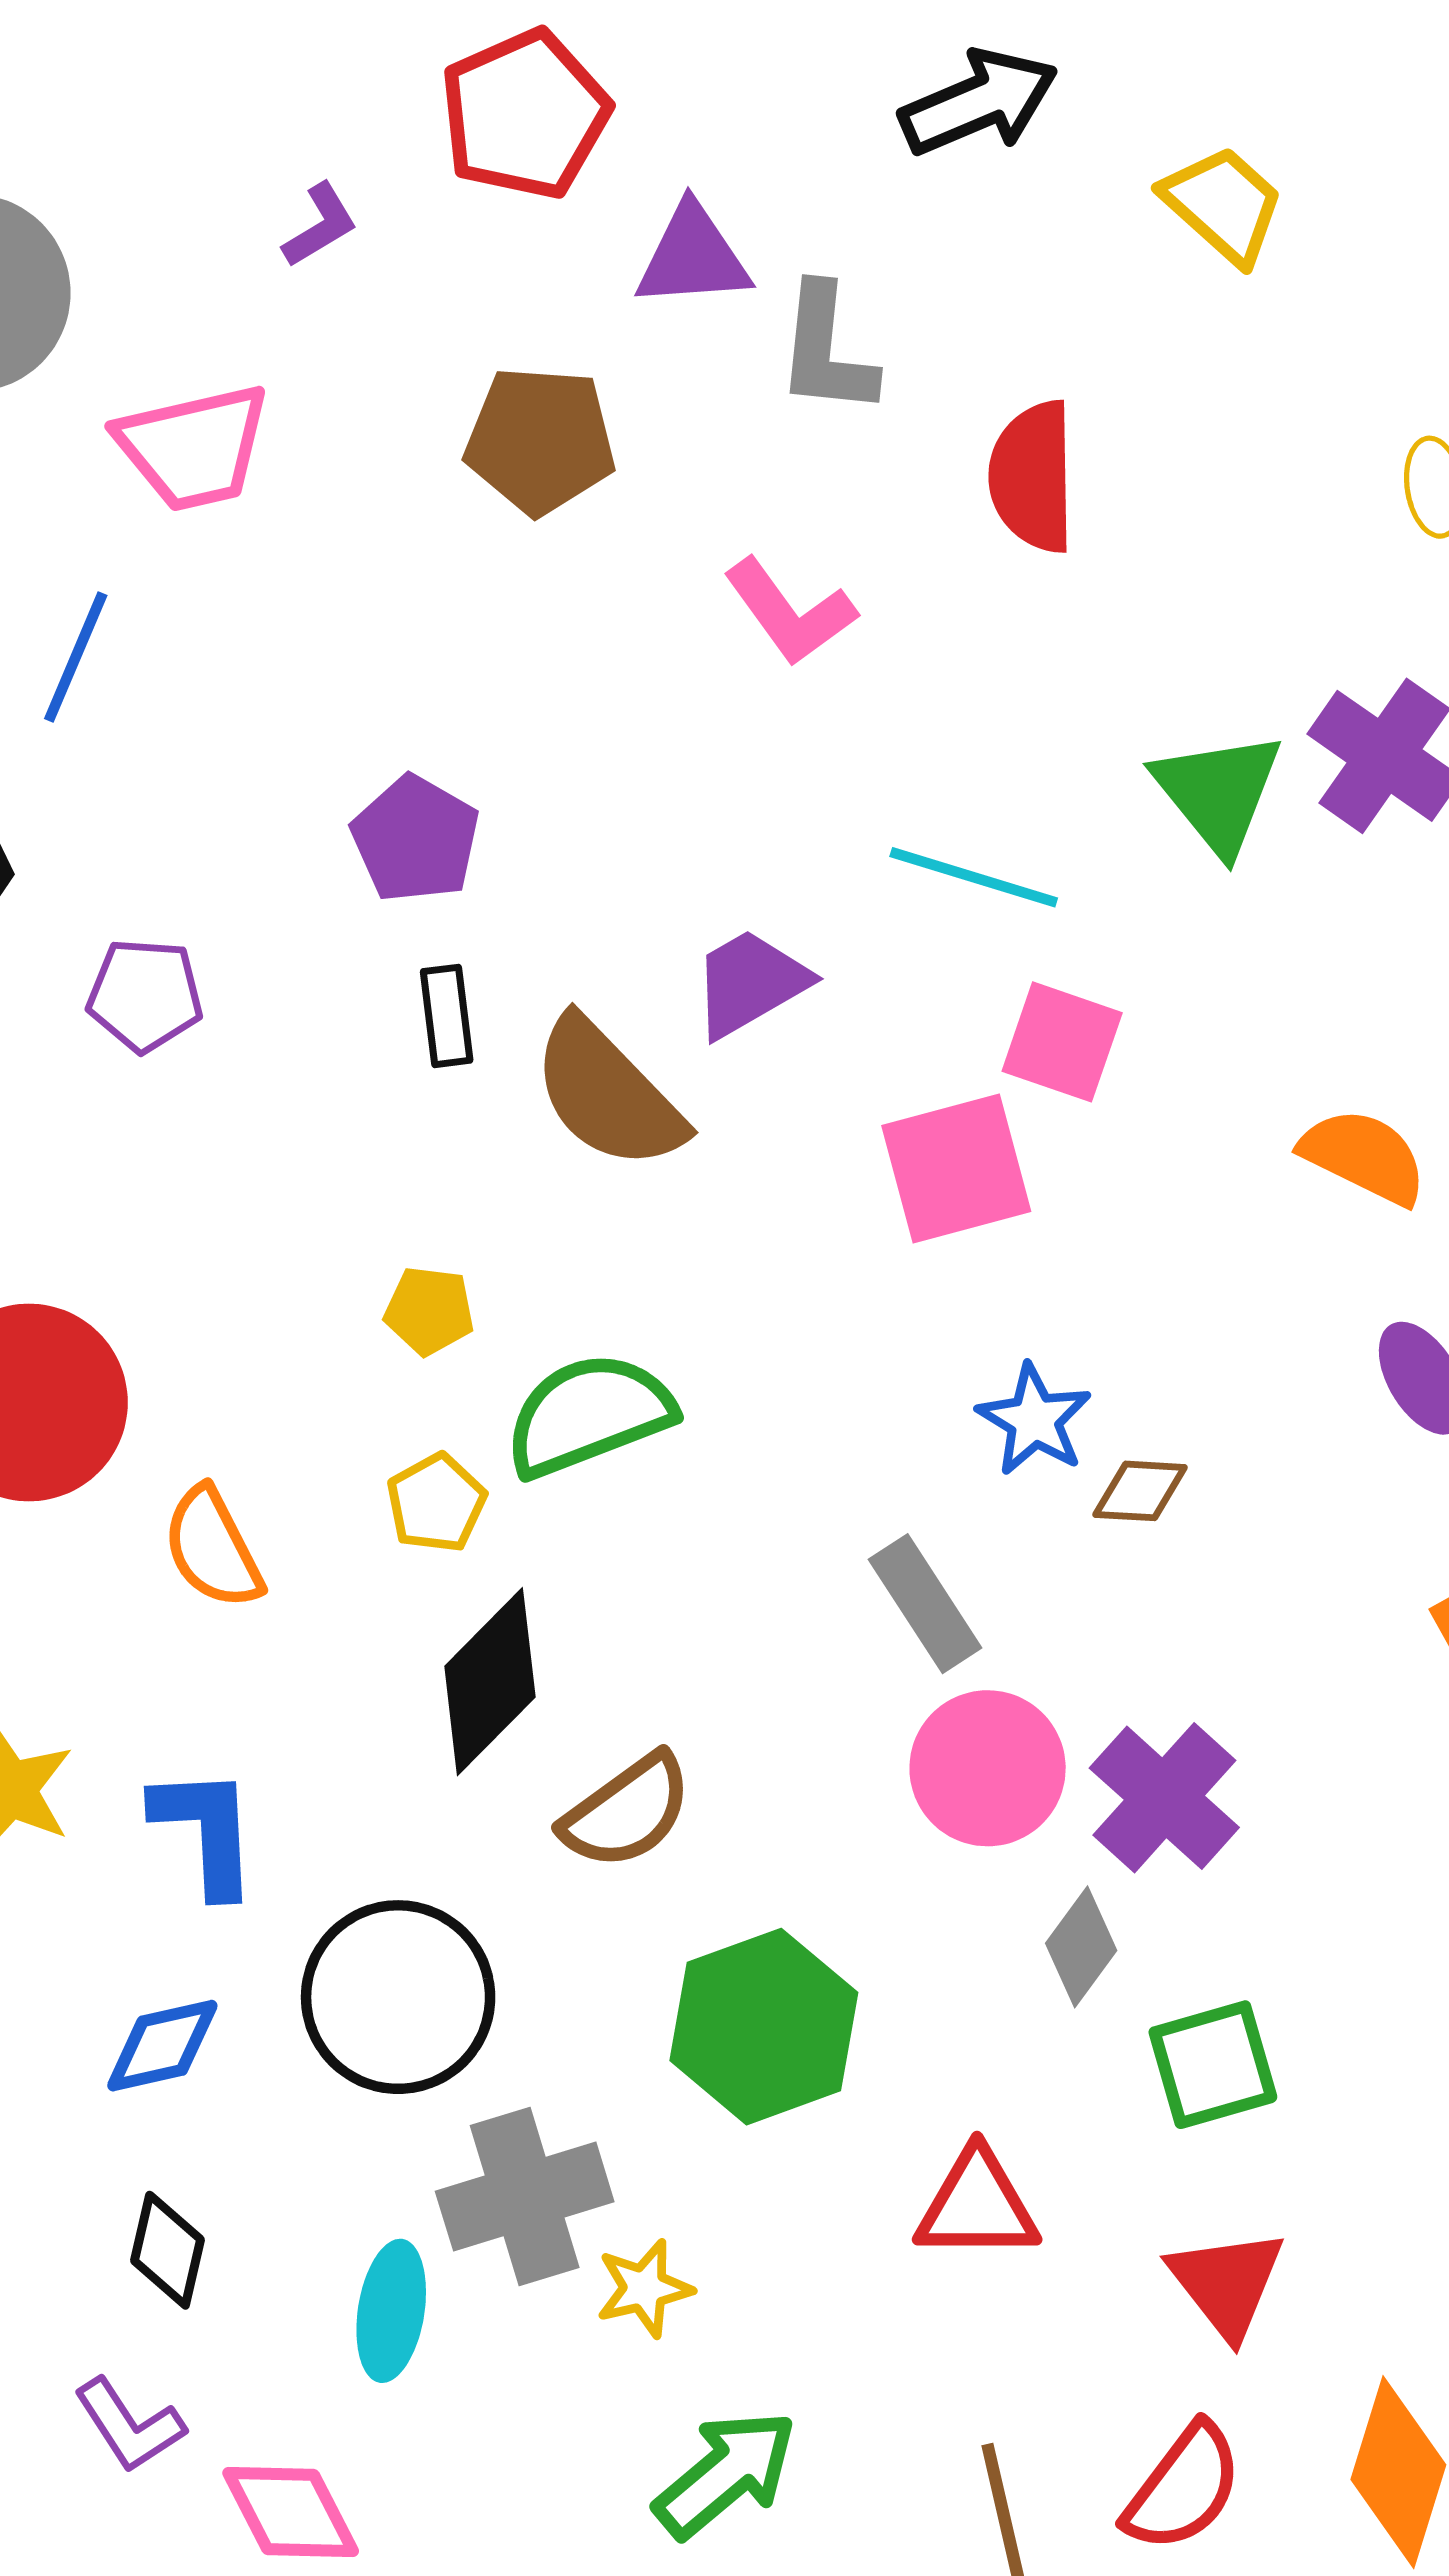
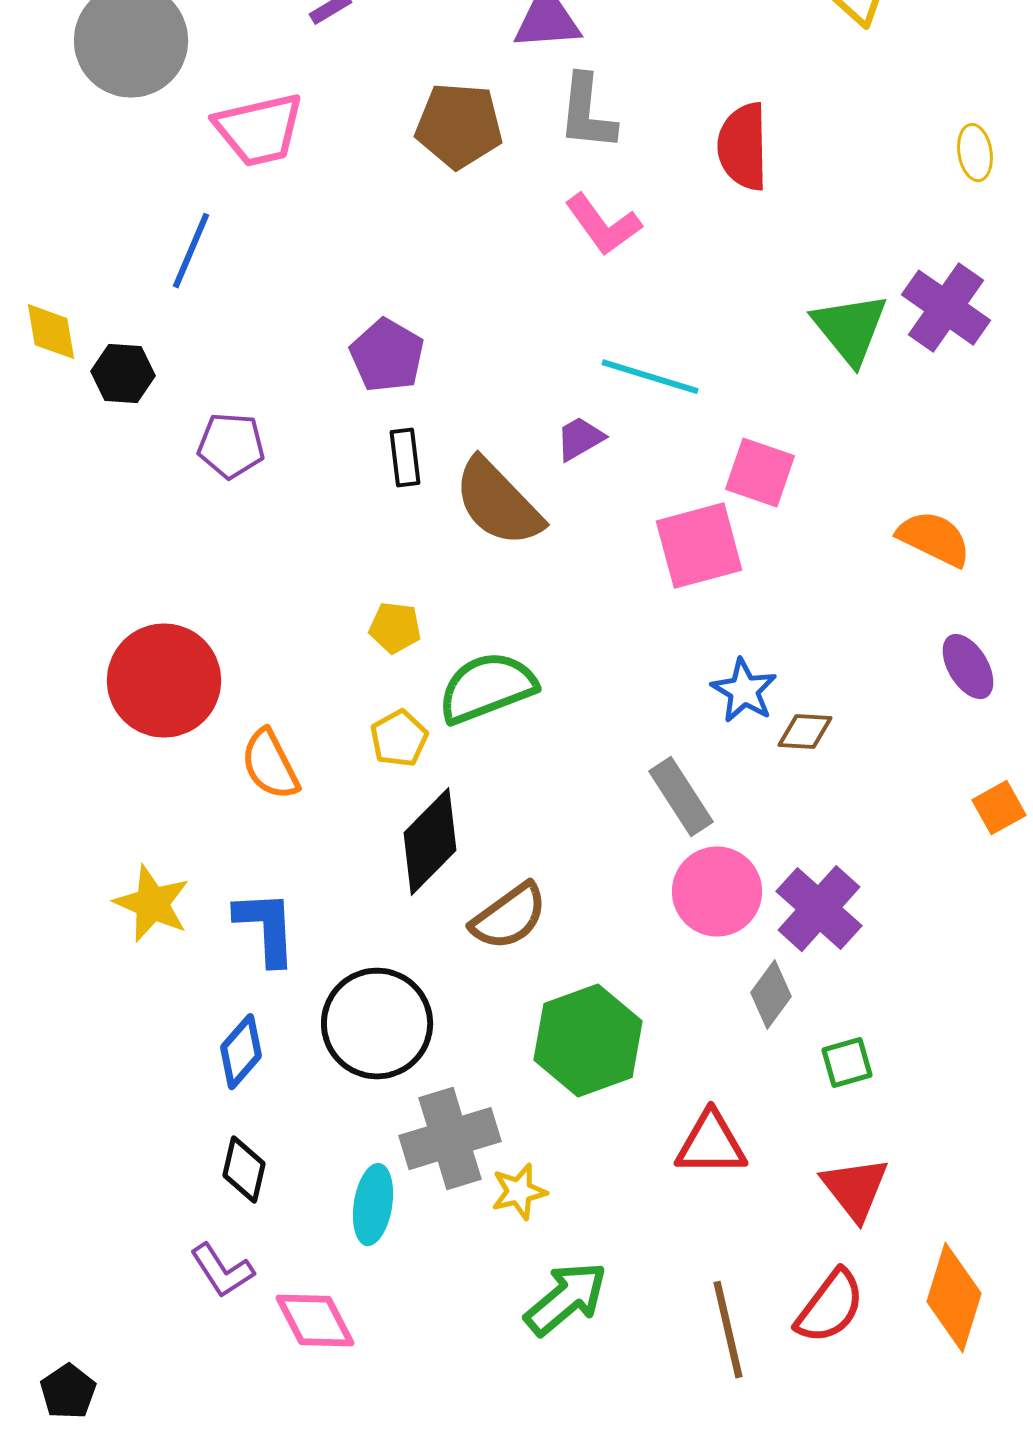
gray L-shape: (826, 350) -> (587, 113), moved
cyan line: (974, 877) -> (650, 377), moved
purple trapezoid: (750, 983) -> (580, 439), size x0.7
blue diamond: (162, 2046) -> (241, 1052), turned -36
green square: (1213, 2065) -> (847, 1063), size x0.7

